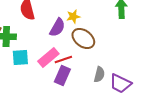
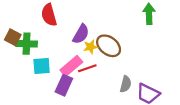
yellow star: (73, 16) -> (90, 47), moved
purple rectangle: (62, 76) -> (64, 85), moved

